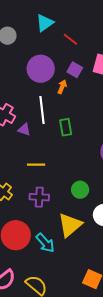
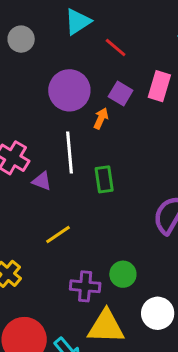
yellow line: (36, 165) -> (58, 235), turned -36
purple cross: (39, 197) -> (85, 286), moved
yellow triangle: (70, 225) -> (106, 327), turned 40

